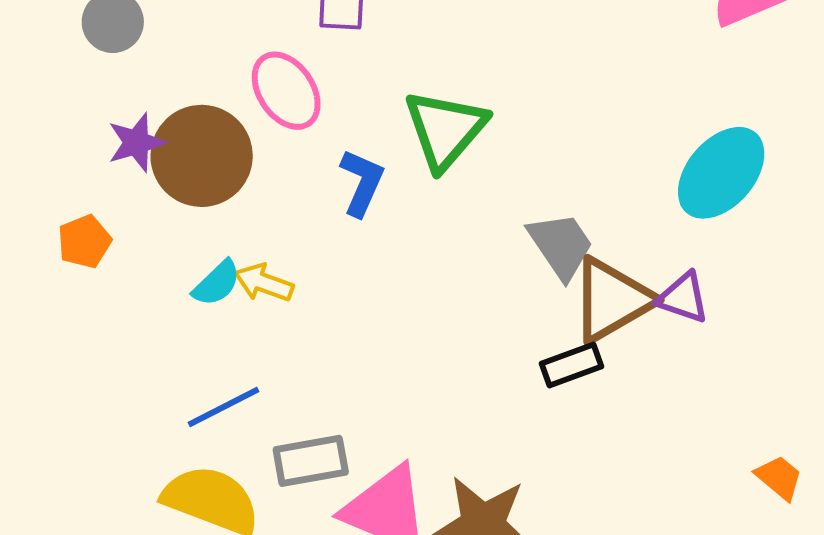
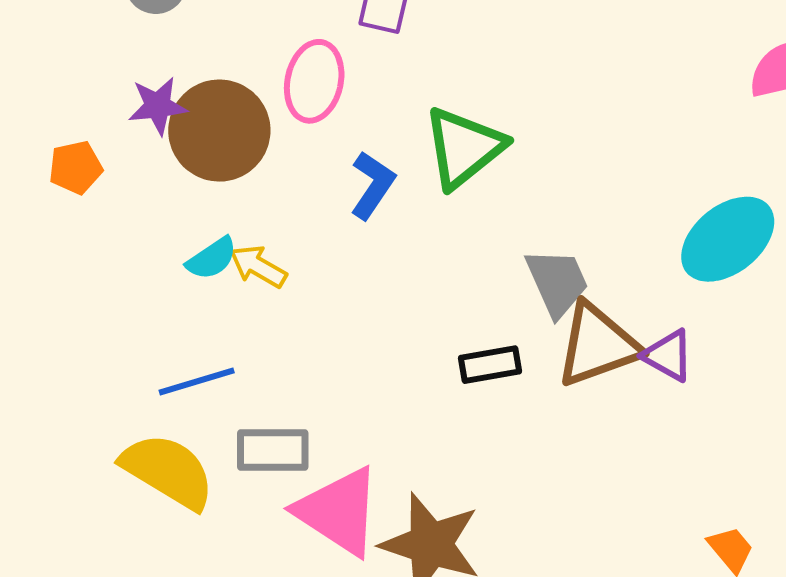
pink ellipse: (286, 91) -> (314, 81), turned 36
orange pentagon: (84, 242) -> (76, 167), moved
black rectangle: (571, 365) -> (490, 365), moved

